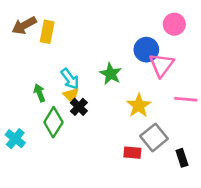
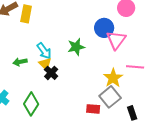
green star: (111, 74) -> (76, 47), turned 30
green arrow: (39, 93) -> (20, 62), turned -80
yellow star: (139, 106) -> (113, 78), moved
green diamond: (53, 122) -> (31, 104), moved

